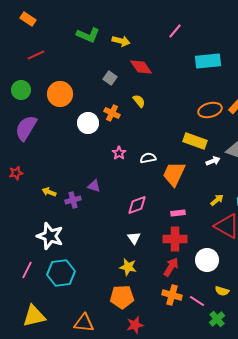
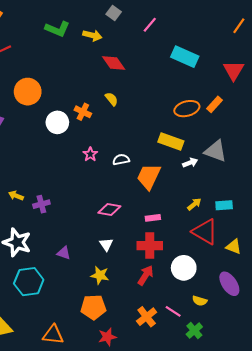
cyan rectangle: (208, 61) -> (185, 57), turned 30
gray square: (110, 78) -> (114, 13), moved
purple triangle: (94, 186) -> (64, 253), moved
pink diamond: (137, 205) -> (109, 209), turned 30
orange cross: (172, 295) -> (147, 317), moved, turned 36

